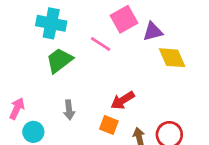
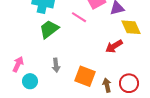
red arrow: (123, 100) -> (114, 46), moved
orange square: (109, 125) -> (85, 76), size x1.5

